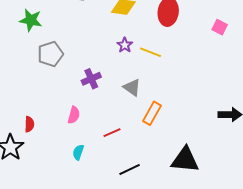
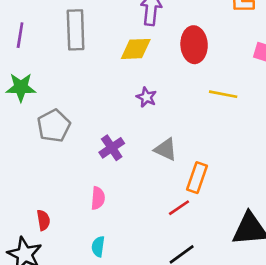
yellow line: (150, 52) -> (223, 94), moved
red line: (112, 133) -> (179, 208), moved
cyan semicircle: (78, 152) -> (98, 247), moved

